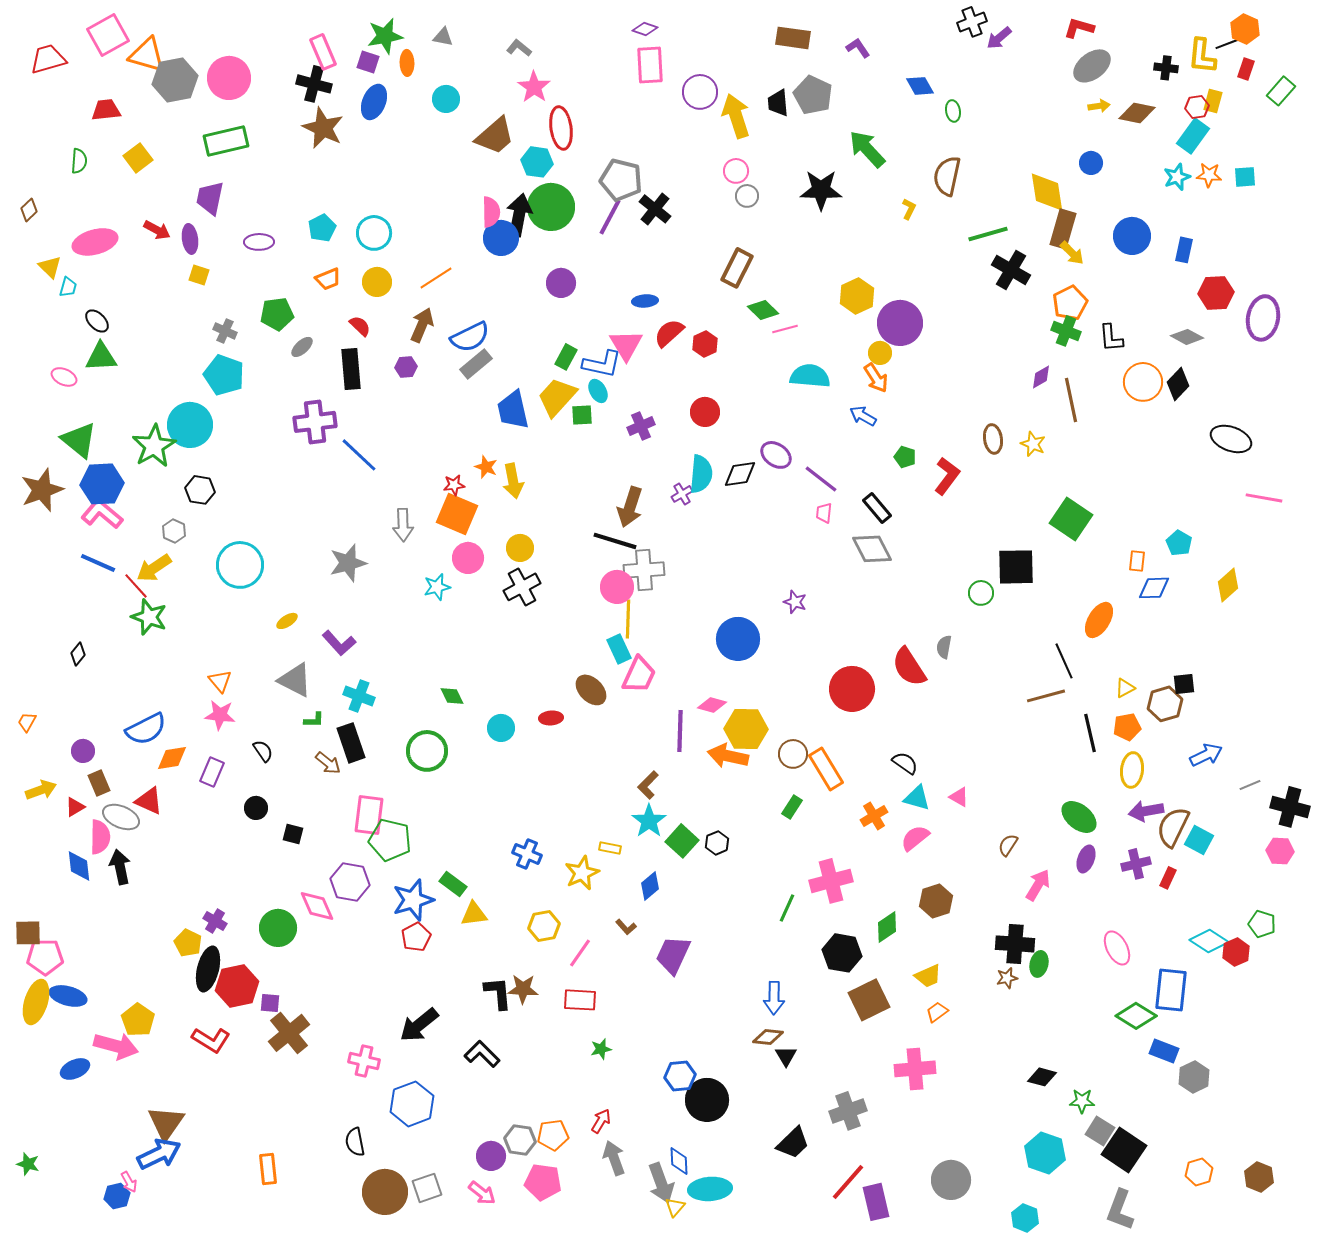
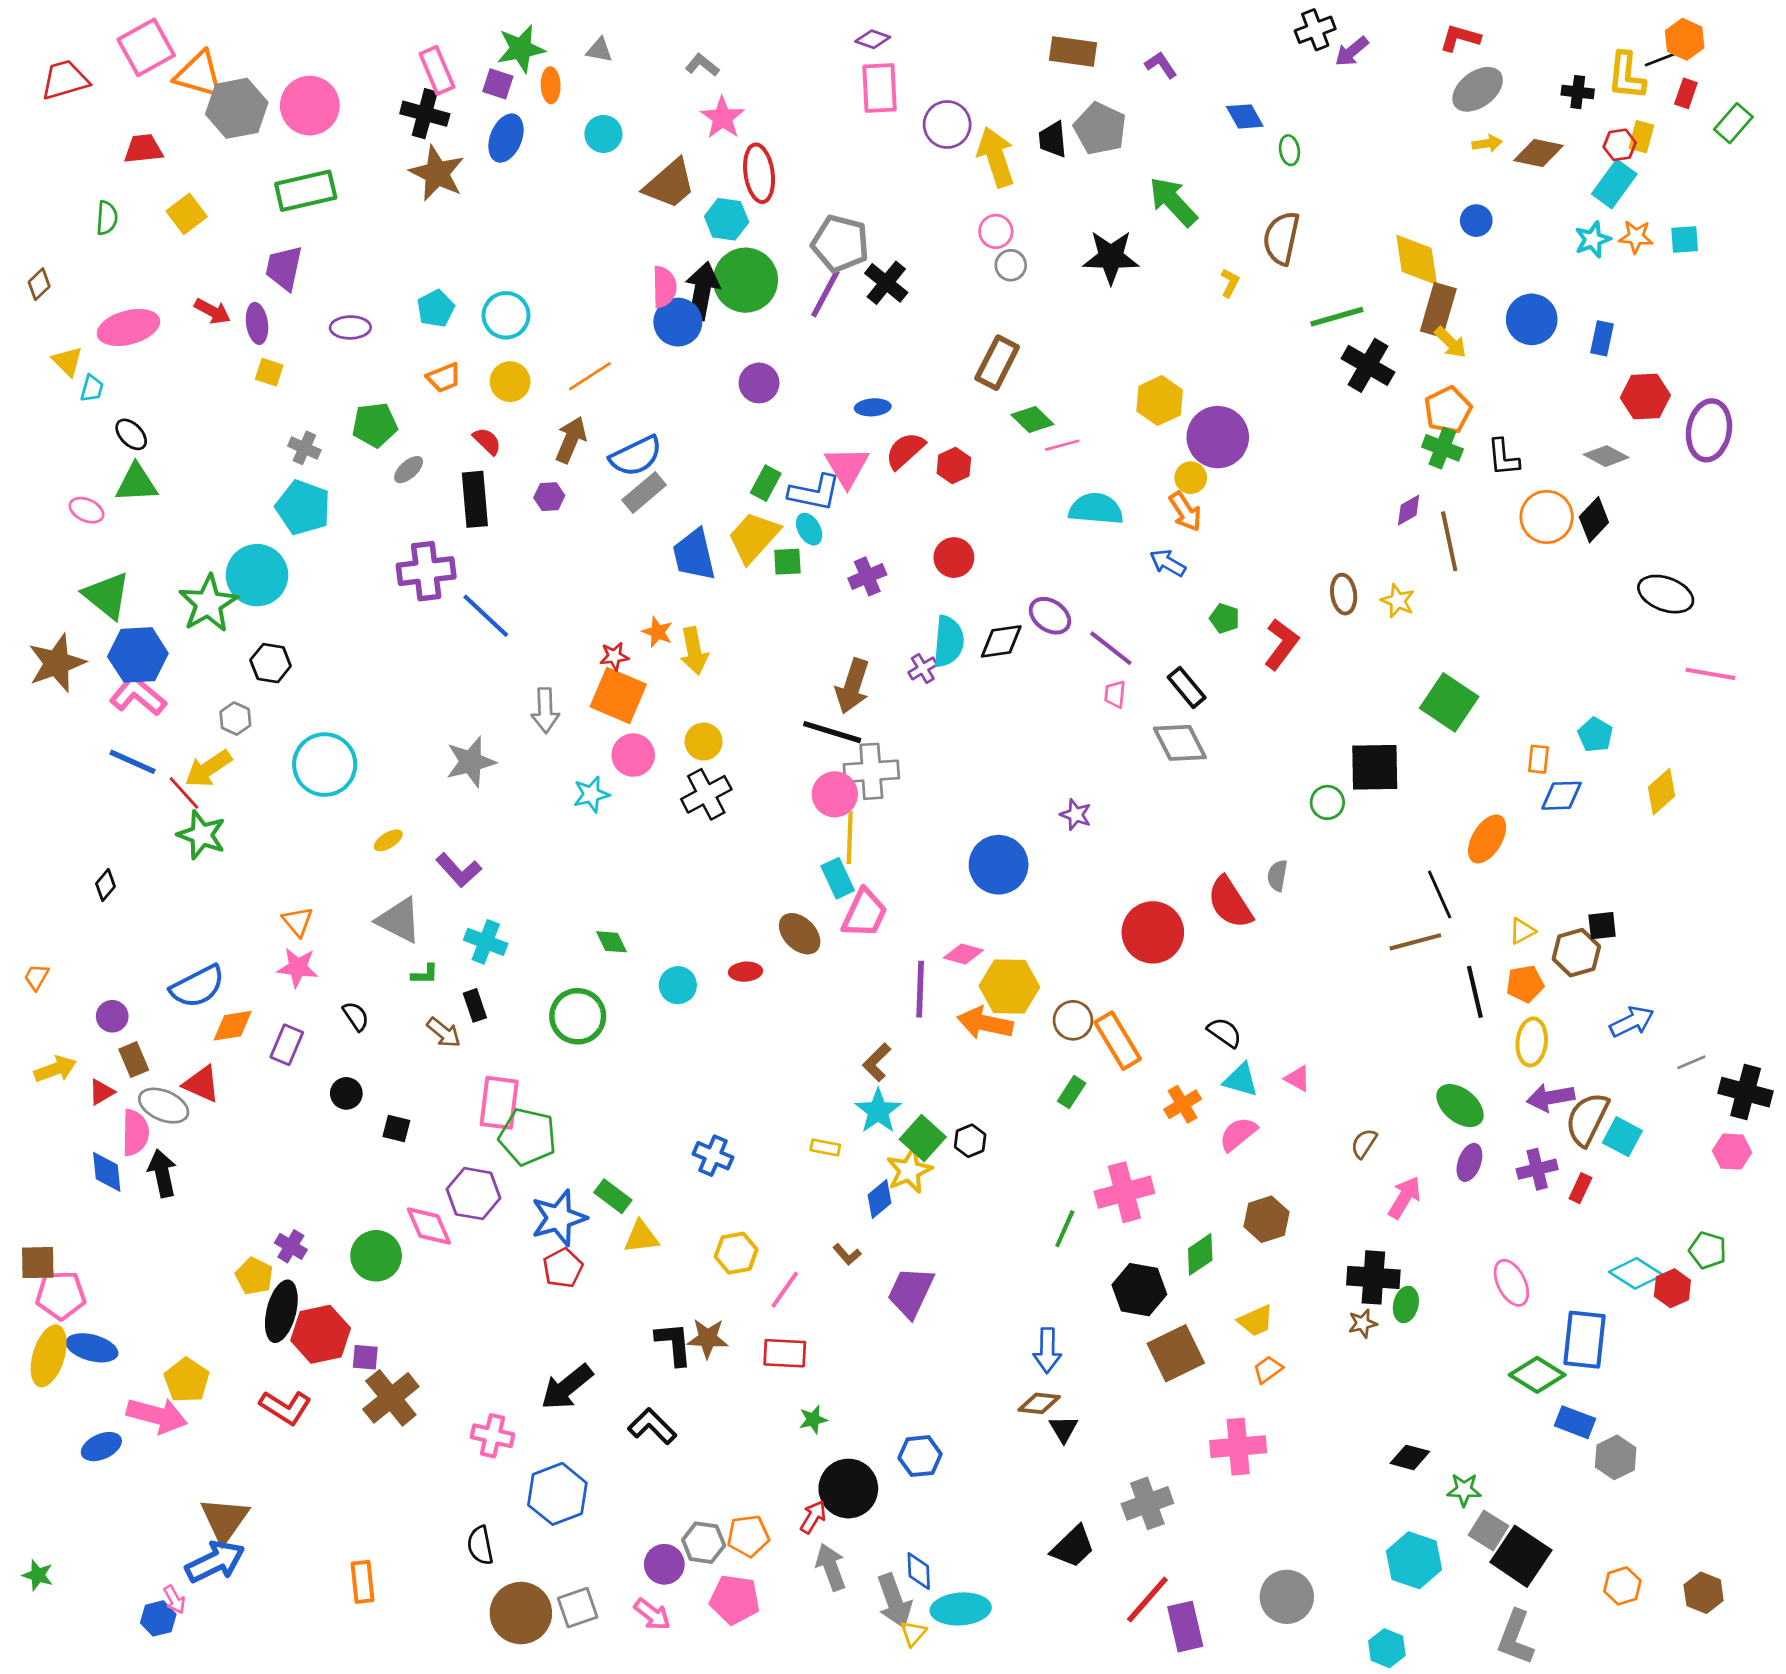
black rectangle: (351, 743) -> (475, 1005), size x0.6
yellow star: (582, 873) -> (909, 1171), moved
black circle: (707, 1100) -> (848, 1489), moved

